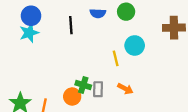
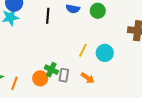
cyan circle: (135, 45) -> (105, 53), moved
yellow line: (116, 58) -> (83, 50), turned 32

